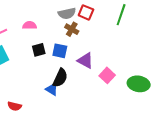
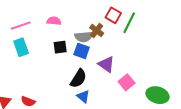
gray semicircle: (67, 13) -> (84, 37), moved
green line: (121, 15) -> (129, 23), moved
blue triangle: (52, 89) -> (83, 96), moved

